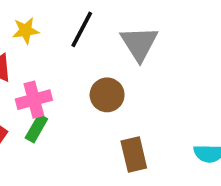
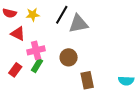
gray triangle: (139, 44) -> (78, 24), moved, turned 50
brown circle: (107, 95) -> (69, 57), moved

